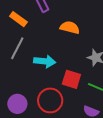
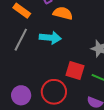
orange semicircle: (70, 28) -> (63, 13), moved
cyan arrow: (45, 61) -> (50, 38), moved

